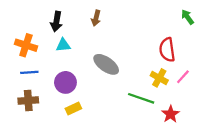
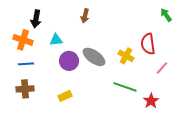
black arrow: (56, 21) -> (36, 19), moved
yellow cross: (159, 78) -> (126, 56), moved
purple circle: (65, 82) -> (69, 61), moved

